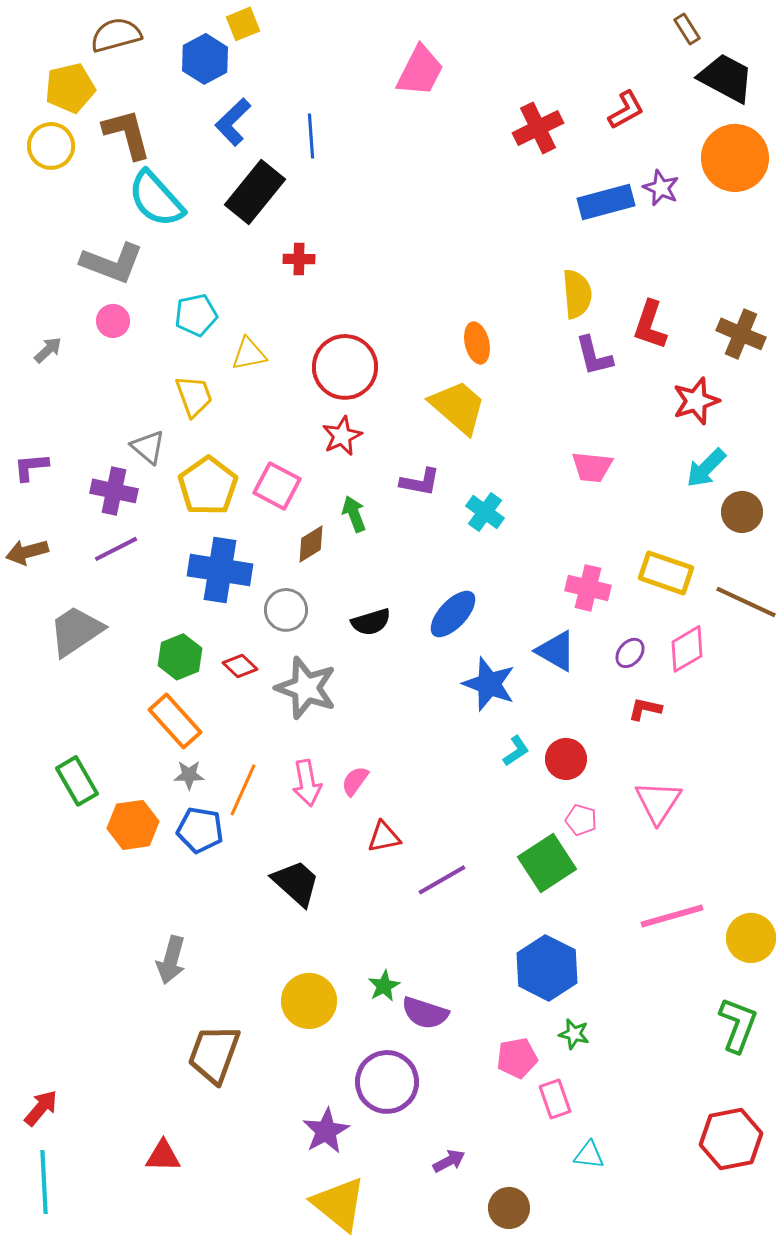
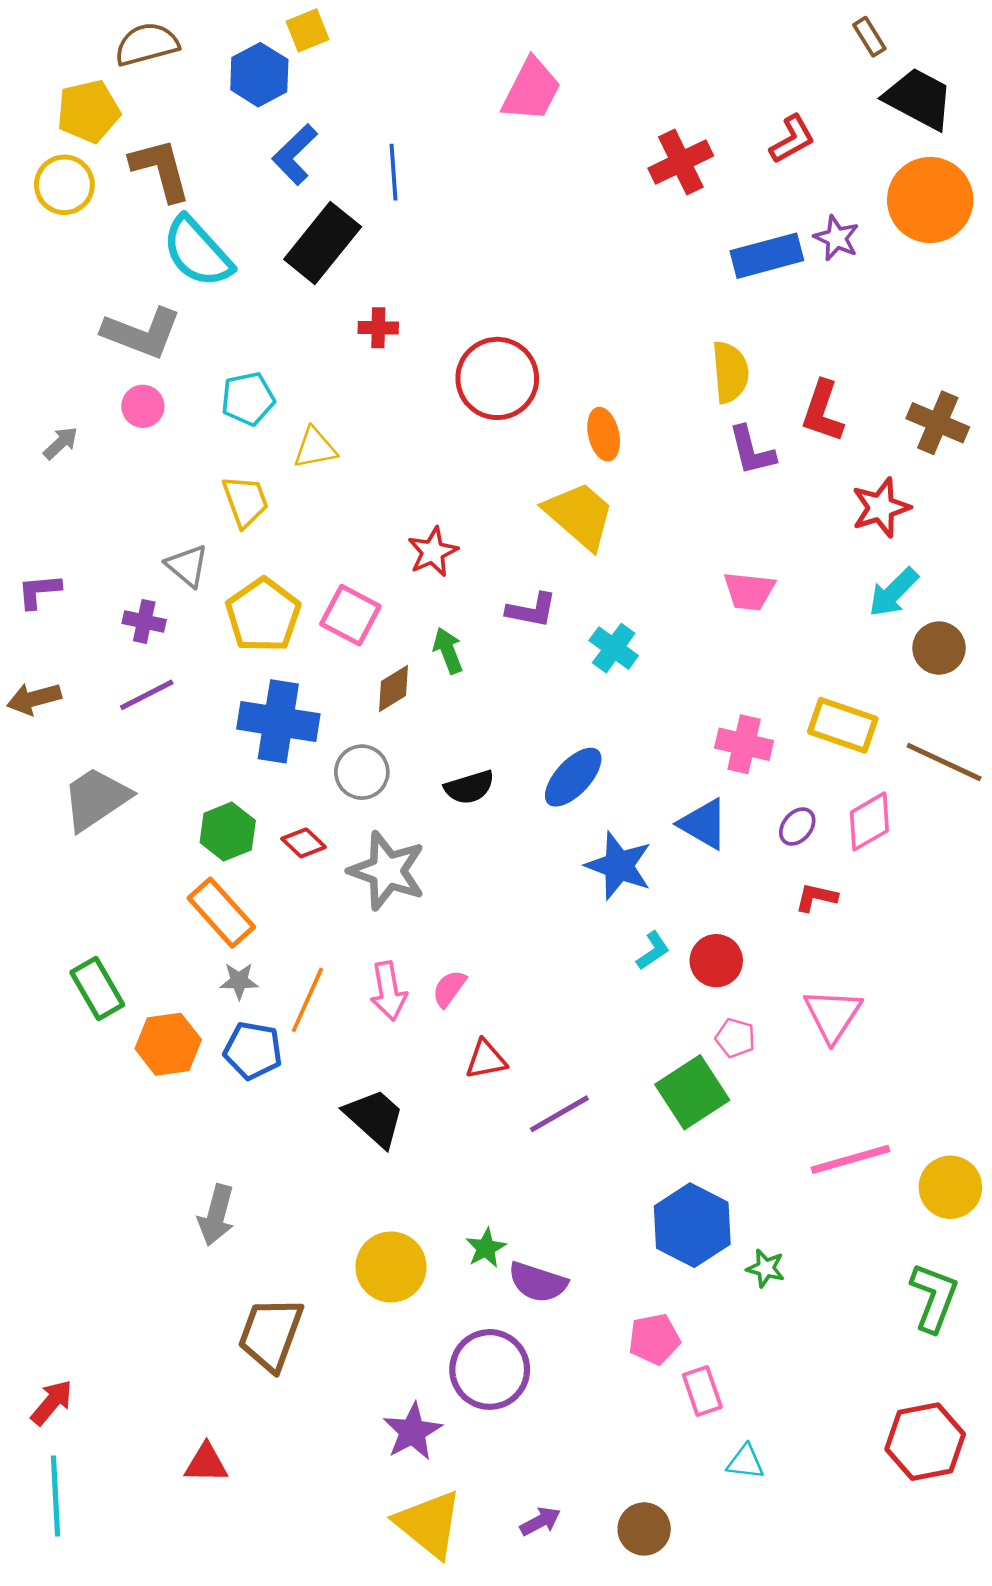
red circle: (345, 367) -> (497, 378), moved
purple cross: (114, 491) -> (144, 621), size x0.7
green star: (574, 1034) -> (766, 1268), moved
purple arrow: (449, 1161) -> (540, 1521), moved

